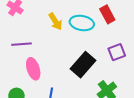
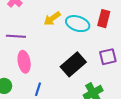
red rectangle: (107, 14) -> (104, 19), turned 36
yellow arrow: (55, 21) -> (52, 19), turned 78

